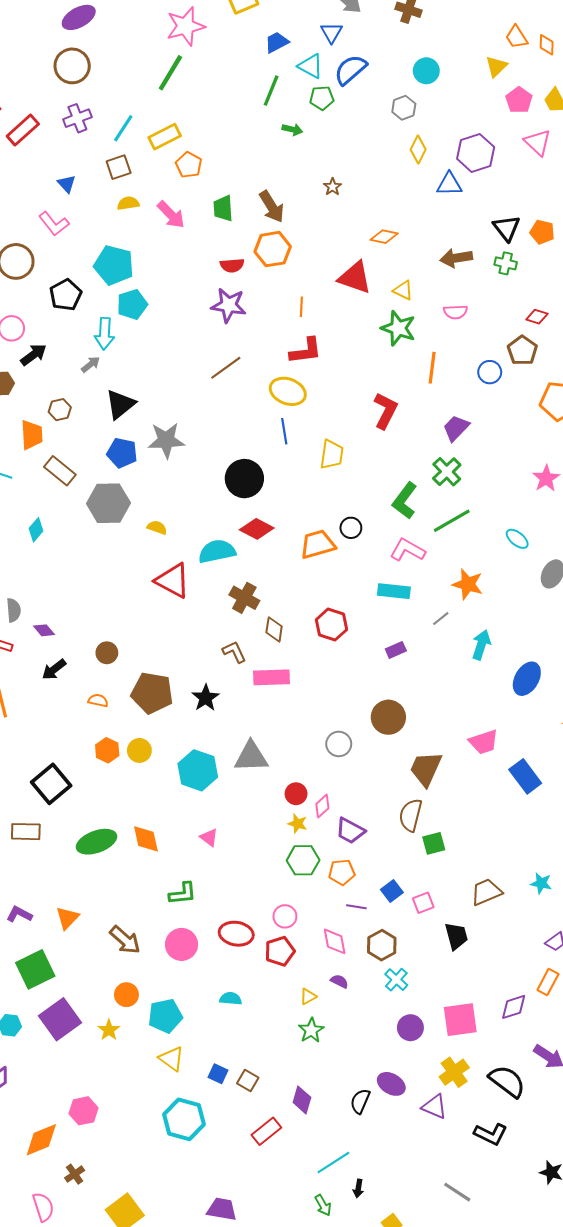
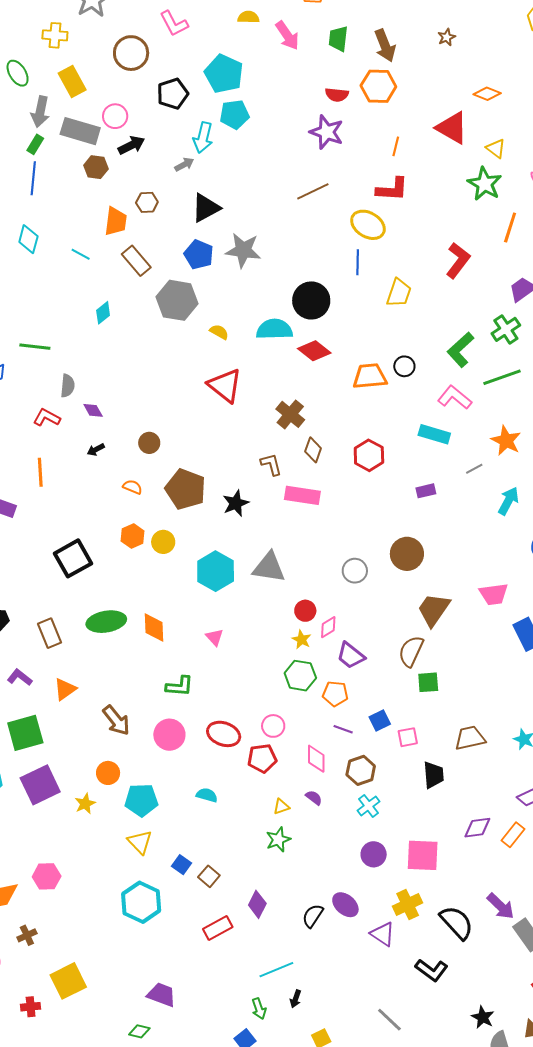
cyan semicircle: (217, 551) -> (274, 329), moved
black arrow: (54, 670) -> (96, 450), size x0.7
brown rectangle: (26, 832) -> (49, 633), moved, turned 56
purple diamond: (514, 1007) -> (477, 828), moved

